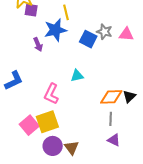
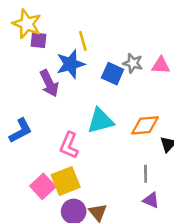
purple arrow: (38, 44) -> (49, 83), size x1.5
cyan triangle: (77, 76) -> (100, 121), size x1.6
orange diamond: (111, 97) -> (145, 125), moved

